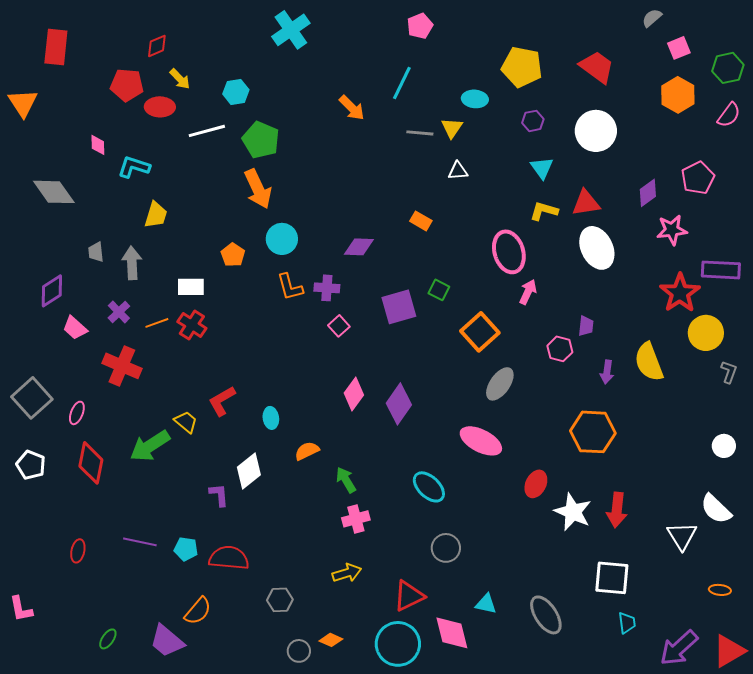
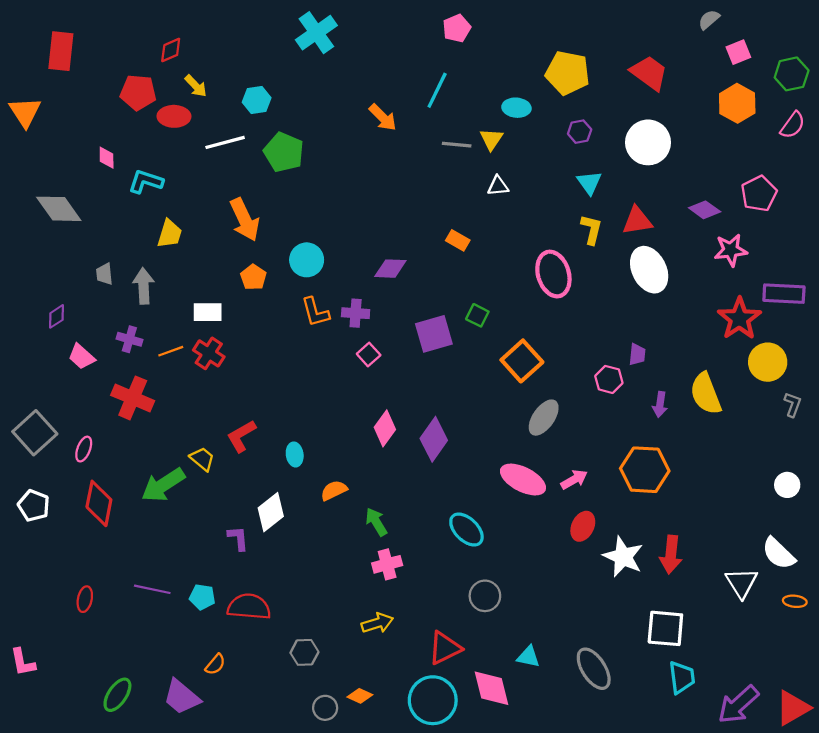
orange arrow: (258, 189) -> (245, 220), moved
purple diamond: (648, 193) -> (705, 210), turned 72
yellow L-shape: (544, 211) -> (591, 229), turned 88
purple diamond: (52, 291) -> (57, 316), size x0.7
pink arrow: (528, 292) -> (574, 480), moved, turned 35
purple cross: (119, 312) -> (129, 339), turned -30
orange ellipse: (720, 590) -> (795, 601), moved
orange semicircle: (198, 611) -> (215, 664), size x0.7
cyan trapezoid: (627, 623) -> (682, 677), size x1.4
green ellipse: (108, 639) -> (117, 695), size x1.5

